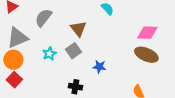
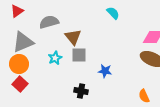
gray semicircle: (43, 18) -> (49, 22), turned 36
brown triangle: (78, 29) -> (73, 37), moved
gray square: (73, 51) -> (79, 55), turned 35

